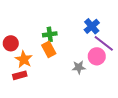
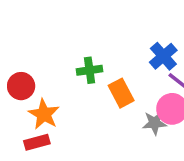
orange rectangle: (49, 49) -> (121, 93), moved
gray star: (79, 67) -> (155, 123), moved

